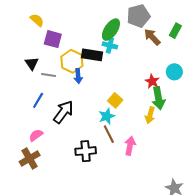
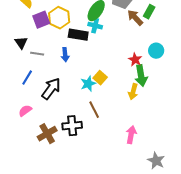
green rectangle: (175, 31) -> (149, 12), moved
purple square: (53, 39) -> (41, 20), turned -36
yellow hexagon: (72, 61) -> (59, 18), moved
cyan star: (107, 116) -> (88, 84), moved
pink arrow: (130, 146) -> (131, 135), moved
brown cross: (30, 158) -> (47, 134), moved

